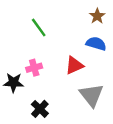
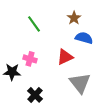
brown star: (97, 16) -> (74, 18), moved
pink cross: (34, 68) -> (30, 59), turned 32

